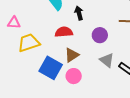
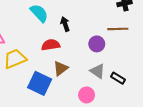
purple circle: (100, 35) -> (97, 44), moved
pink circle: (74, 76) -> (87, 95), moved

